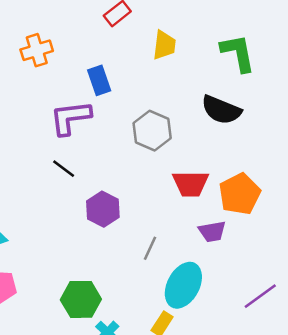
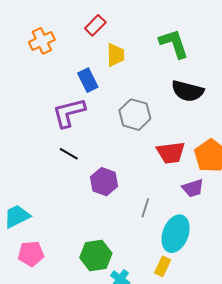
yellow trapezoid: (164, 45) -> (116, 55), moved
orange cross: (37, 50) -> (42, 41), moved
green L-shape: (238, 53) -> (174, 44), moved

